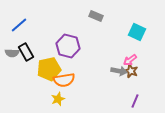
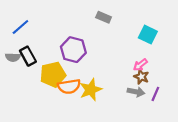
gray arrow: (119, 71) -> (136, 92), moved
yellow star: (58, 99) -> (91, 90), moved, size x1.5
purple line: (135, 101) -> (155, 94), moved

